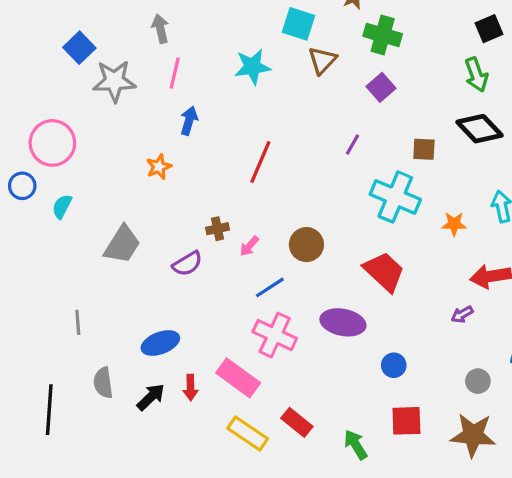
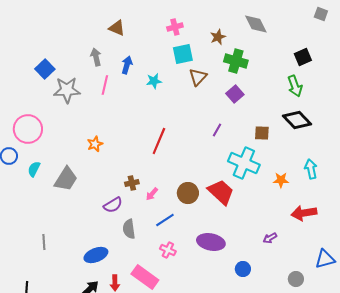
cyan square: (298, 24) -> (183, 54), turned -30
cyan star: (252, 67) -> (154, 81), size x0.7
blue arrow: (189, 121) -> (127, 65), moved
gray trapezoid: (122, 245) -> (66, 179), moved
red trapezoid: (384, 272) -> (221, 192), moved
purple arrow: (462, 314) -> (270, 238), moved
pink cross: (275, 335) -> (168, 250), size x0.6
gray semicircle: (103, 383) -> (129, 229), moved

